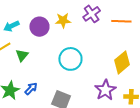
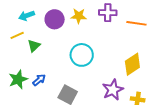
purple cross: (92, 14) -> (108, 13), turned 30

